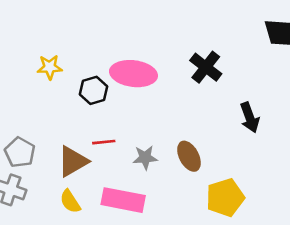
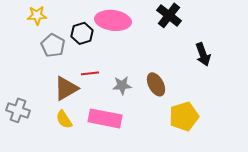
yellow star: (50, 67) -> (37, 15), moved
gray pentagon: (20, 152) -> (53, 45), moved

